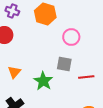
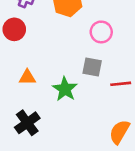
orange triangle: (14, 72) -> (27, 77), turned 48

